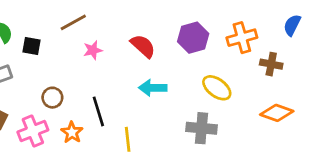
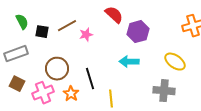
brown line: (73, 22) -> (67, 26), moved
purple hexagon: (193, 38) -> (138, 32), moved
red semicircle: (143, 46) -> (114, 15), moved
brown circle: (52, 98) -> (57, 69), size x1.5

